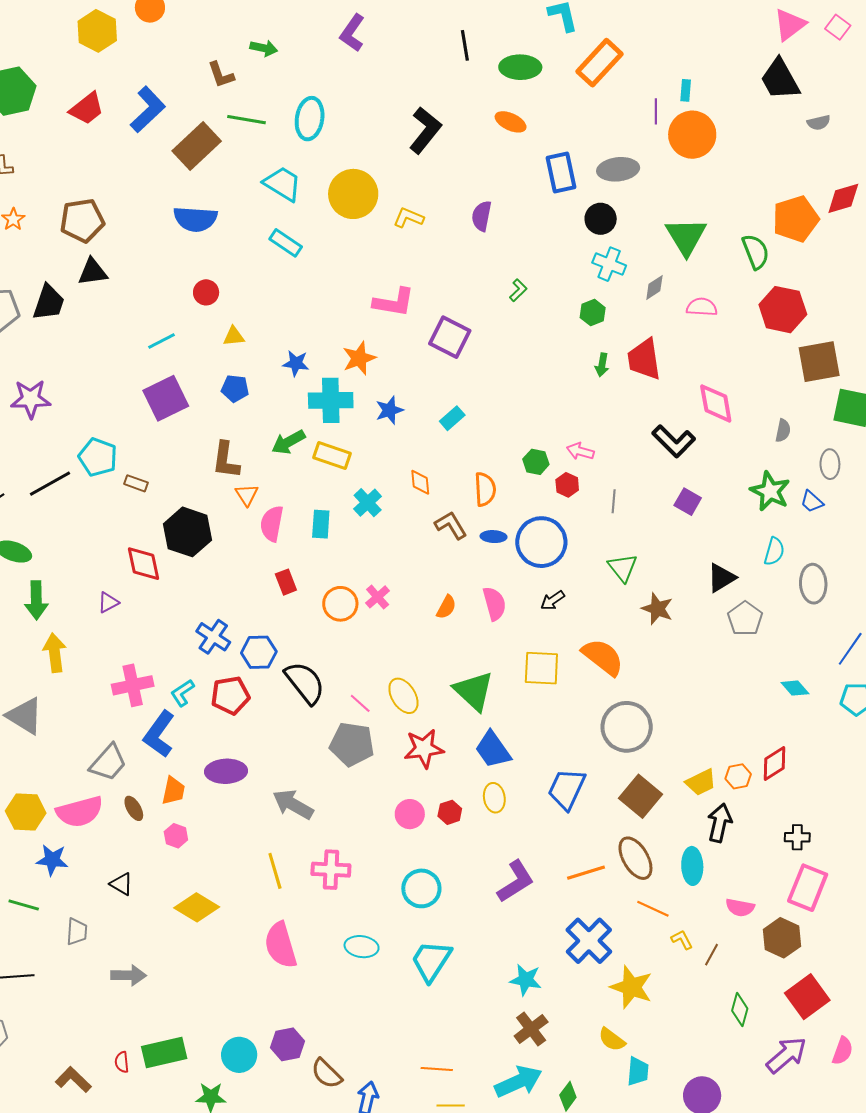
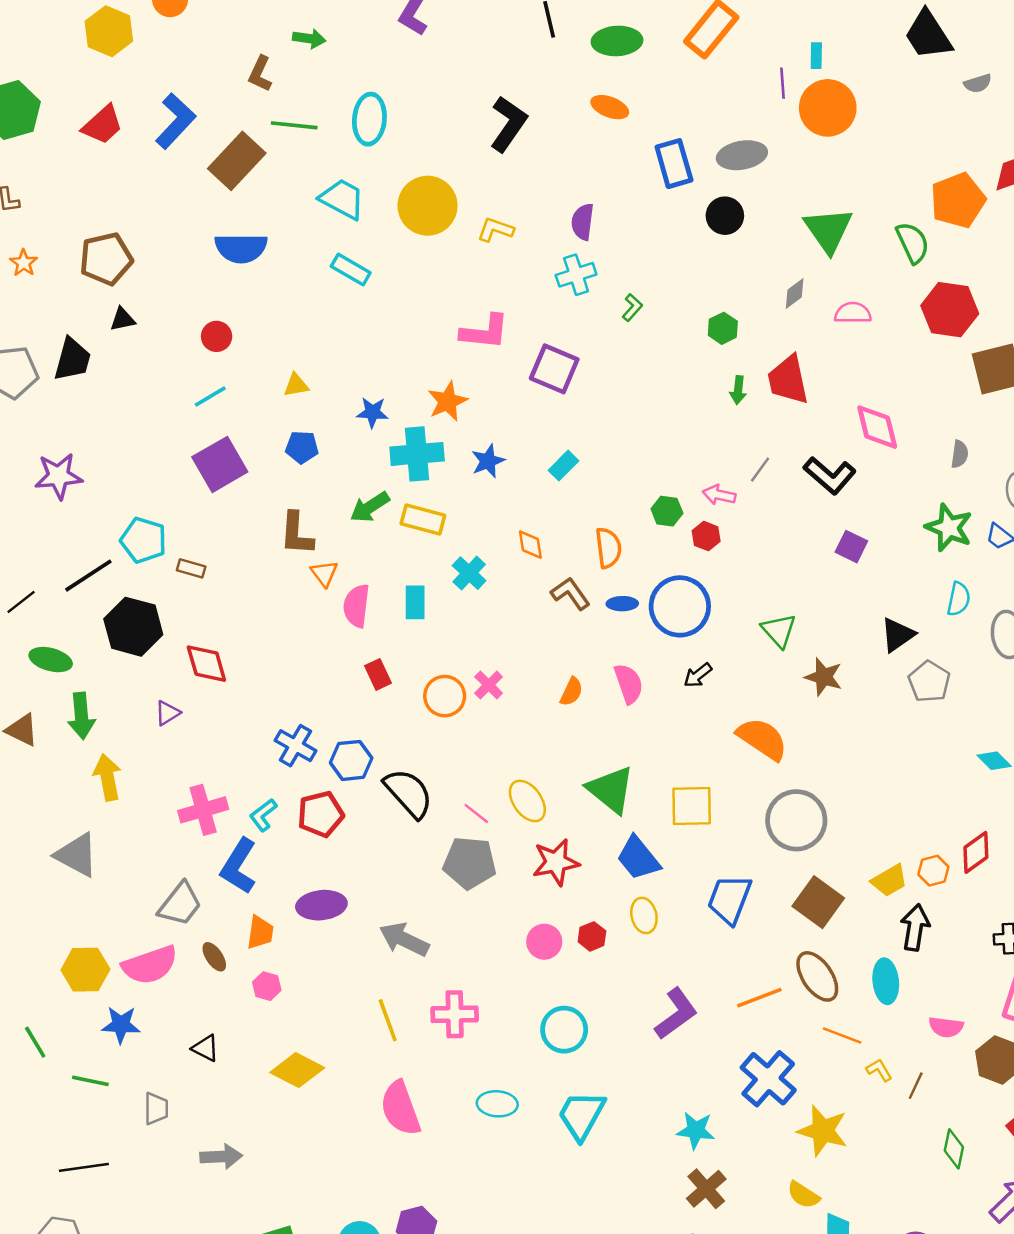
brown L-shape: (221, 75) -> (260, 74), turned 48
cyan cross: (609, 264) -> (576, 275), moved, turned -36
black triangle: (93, 272) -> (123, 319), size x0.7
red circle: (206, 292) -> (217, 336), moved
gray line: (614, 501) -> (760, 470), moved, turned 35
black hexagon: (188, 532) -> (133, 627), moved
yellow square: (541, 668) -> (692, 806), moved

